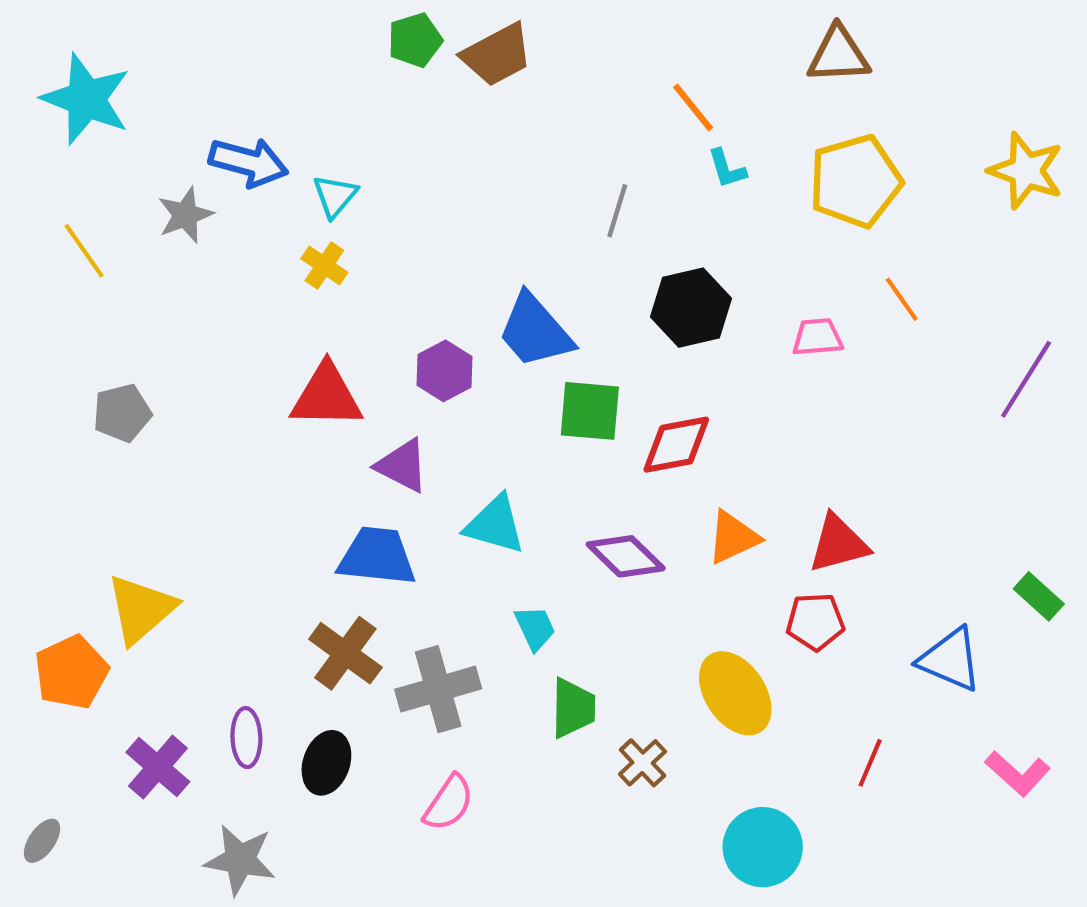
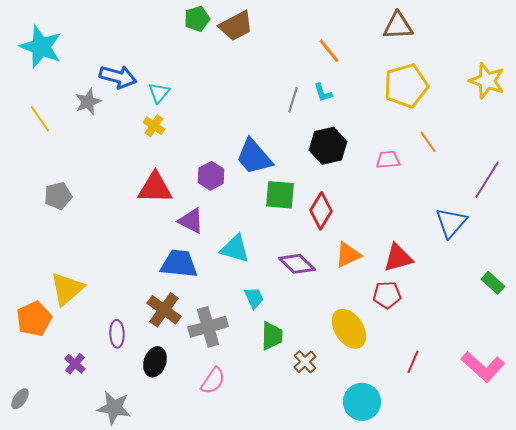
cyan L-shape: (727, 169) -> (323, 93), moved
red diamond: (676, 445) -> (321, 211), turned -48
blue triangle: (950, 660) -> (451, 223), moved, turned 48
purple ellipse: (246, 738) -> (117, 334), moved
purple cross: (158, 767) -> (75, 364), size x0.7
pink L-shape: (1018, 773) -> (483, 367), size x1.4

